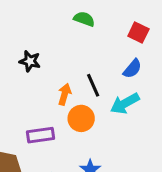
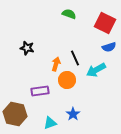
red square: (138, 33) -> (105, 23), size x1.5
black star: (30, 61) -> (27, 48), moved
blue semicircle: (132, 69) -> (109, 47), moved, turned 32

